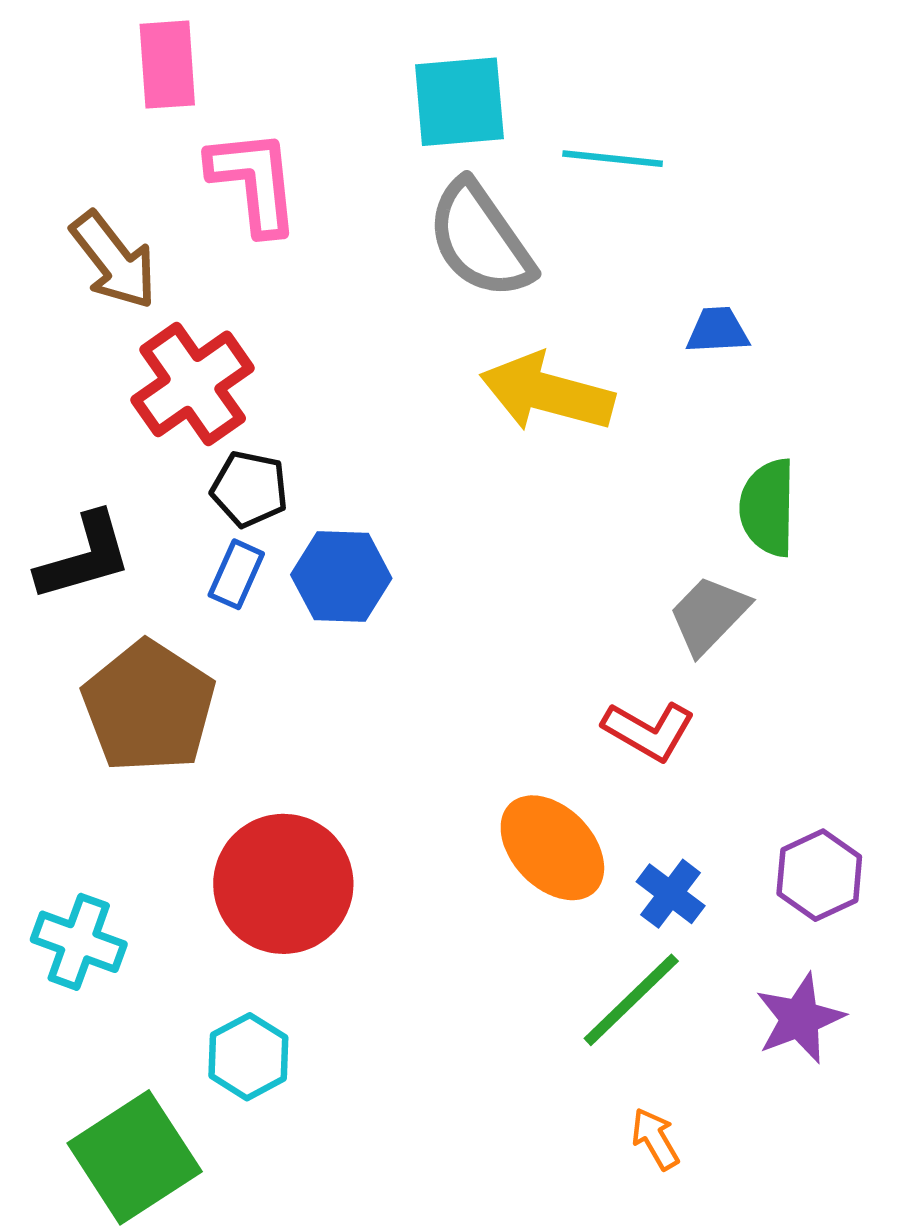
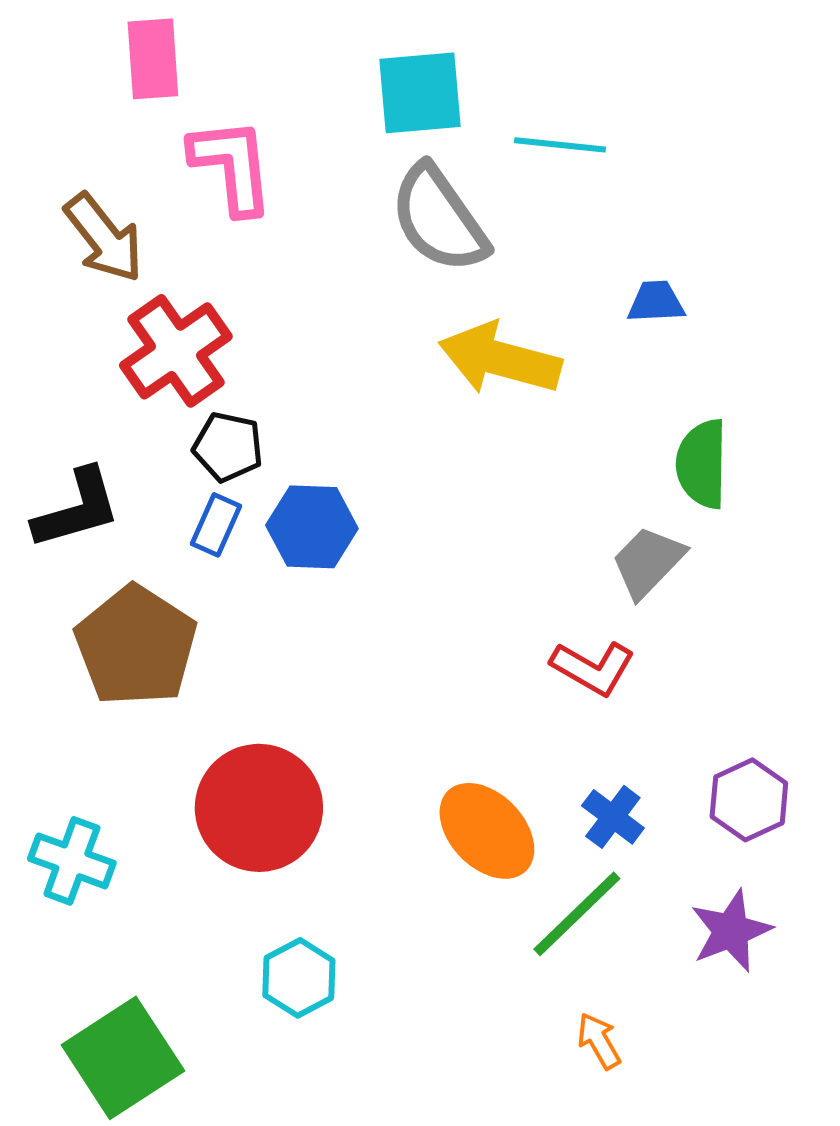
orange ellipse: (552, 848) -> (487, 831), moved
cyan hexagon: (248, 1057) -> (299, 978), moved

